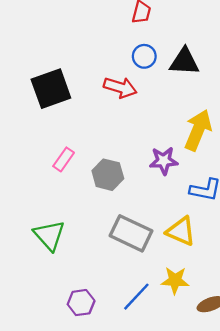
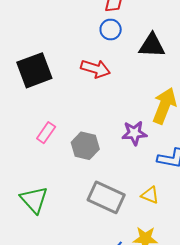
blue circle: (144, 56) -> (111, 30), moved
yellow triangle: (181, 231) -> (150, 195), size x0.7

